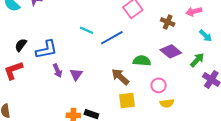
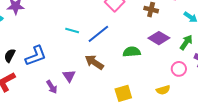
purple arrow: (57, 71) -> (52, 87), moved
brown arrow: (120, 77) -> (94, 62), moved
pink circle: (159, 85) -> (179, 69), moved

